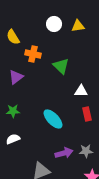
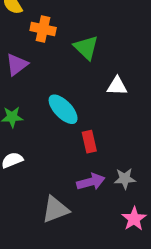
red rectangle: (87, 114) -> (89, 142), moved
cyan ellipse: (53, 119) -> (63, 109), moved

